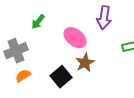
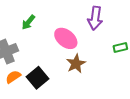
black square: (61, 77) -> (38, 78), moved

